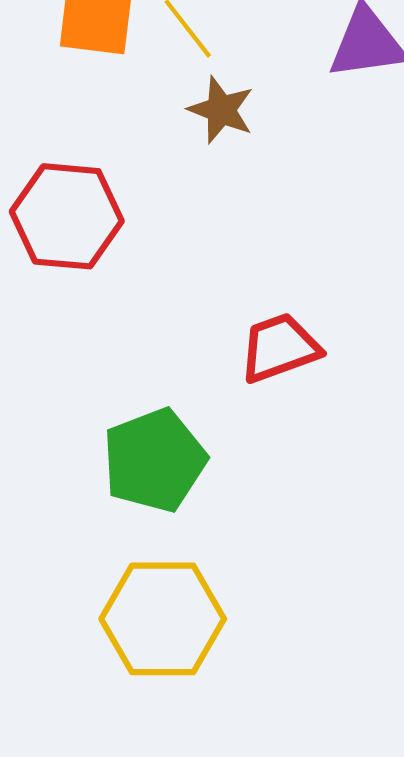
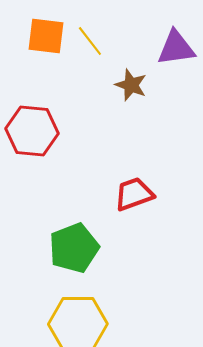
brown star: (221, 110) -> (131, 85), moved

